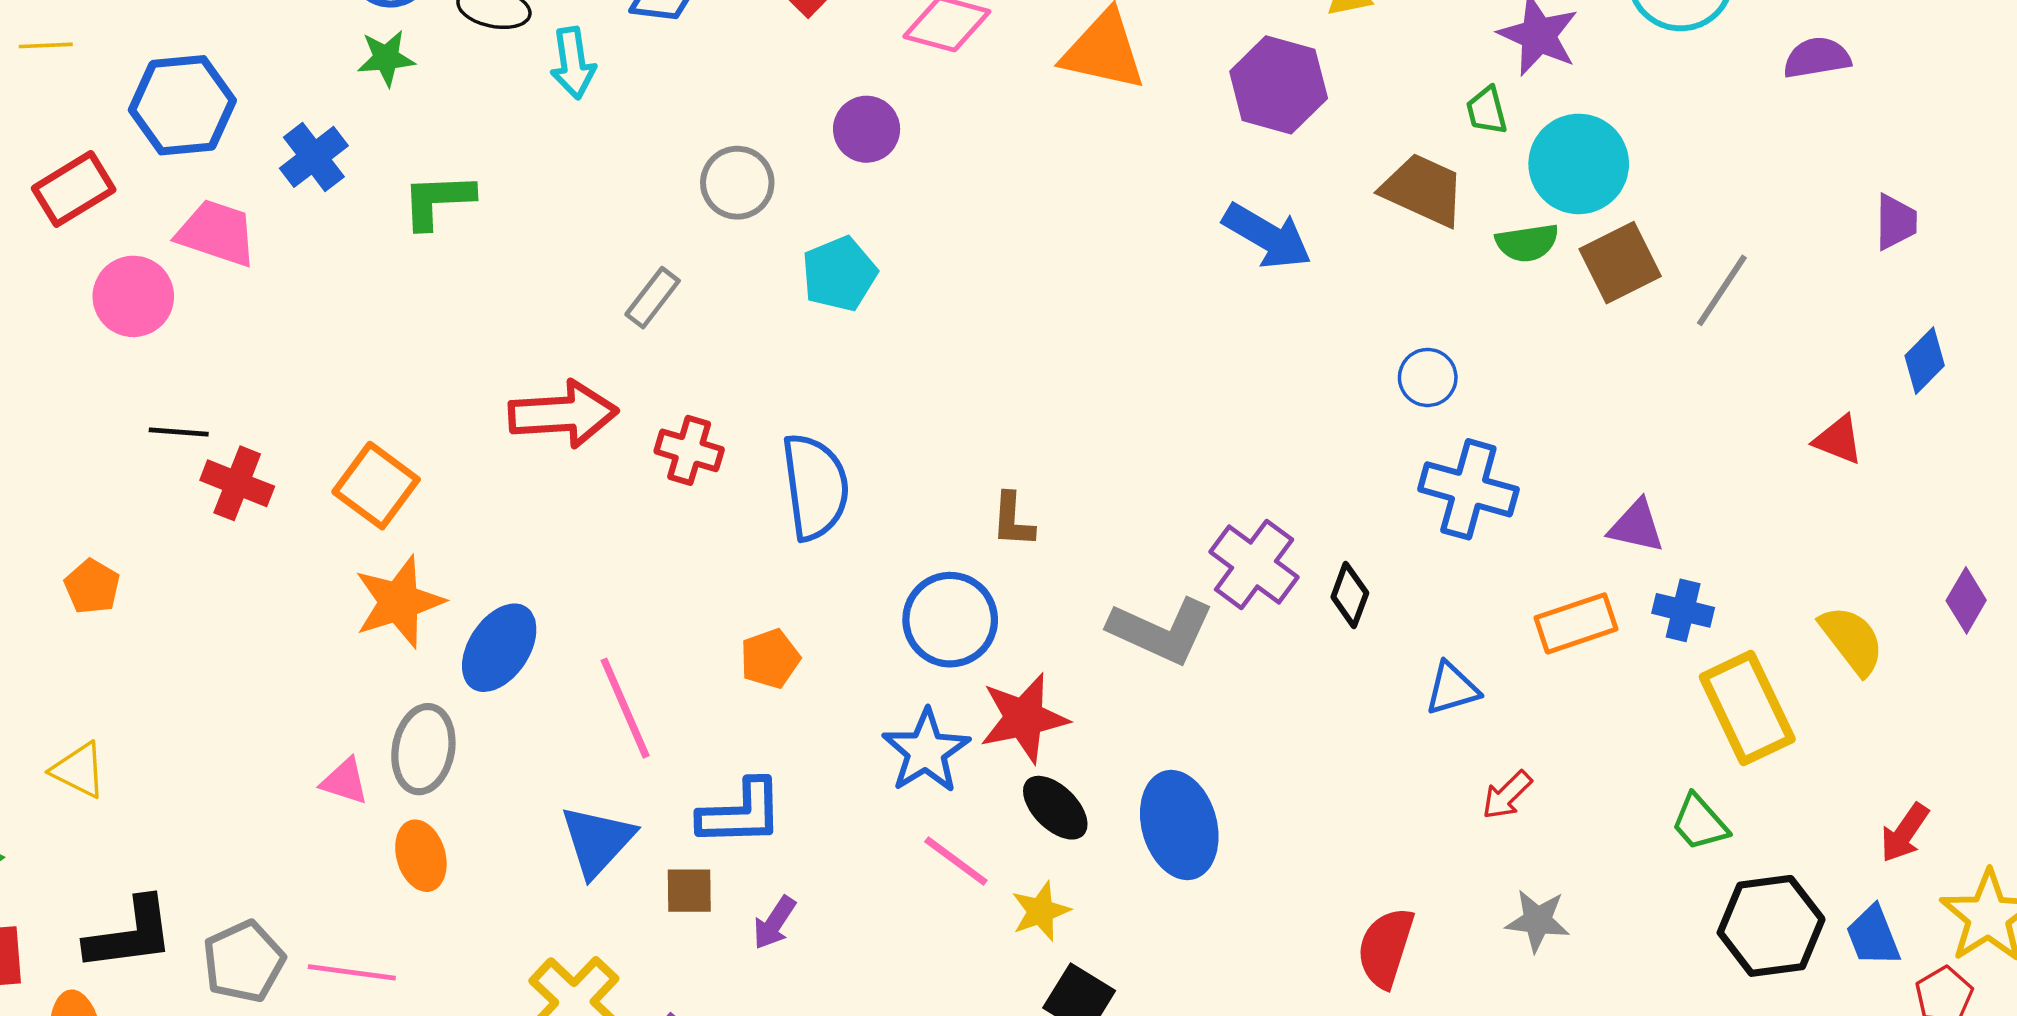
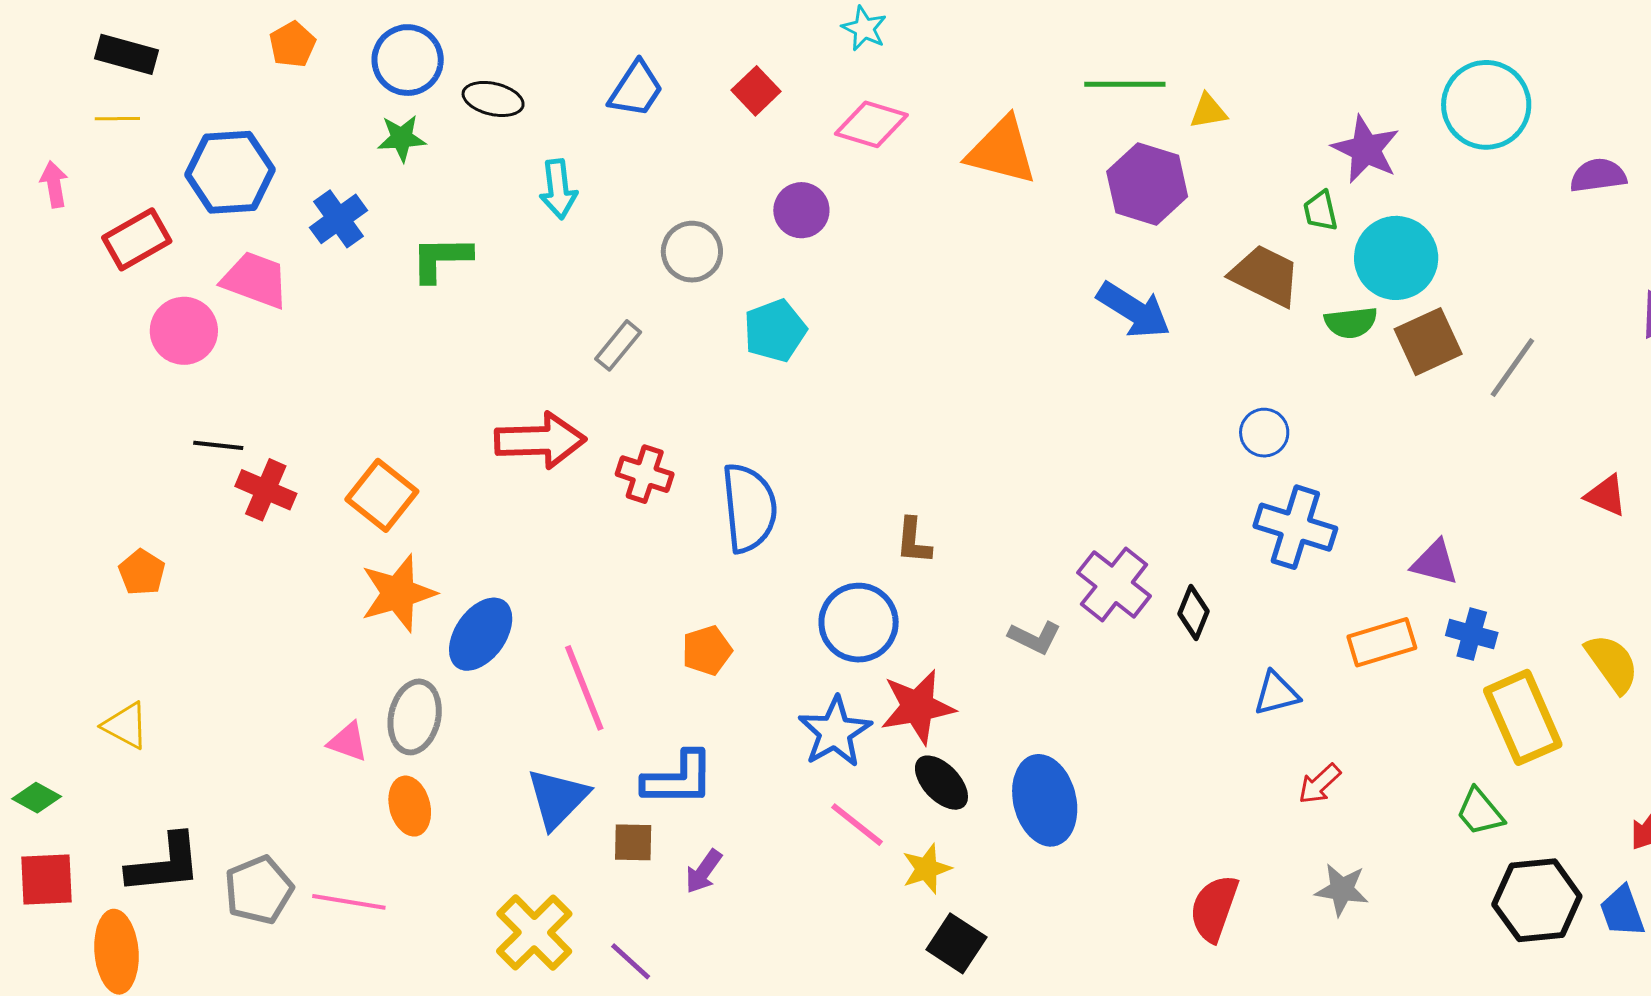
cyan arrow: (573, 63) -> (558, 189), moved
gray L-shape: (1161, 631) -> (1035, 637), size x0.6

